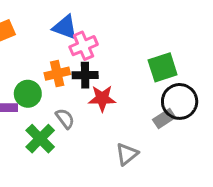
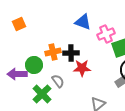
blue triangle: (65, 27) -> (83, 22), moved
pink cross: (84, 46) -> (106, 34), moved

